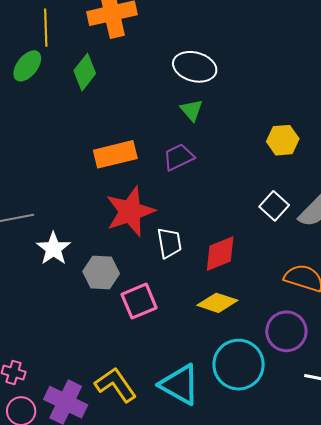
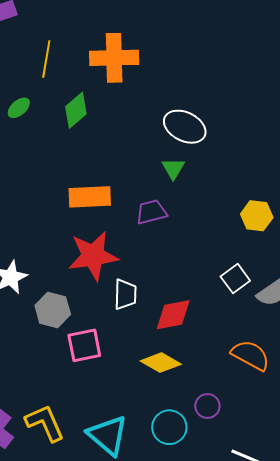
green ellipse: (27, 66) -> (19, 108), moved, size x0.7
purple circle: (286, 331) -> (207, 406), moved, size x0.6
cyan circle: (239, 365) -> (169, 427), size x0.7

